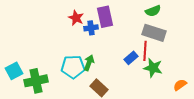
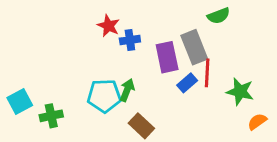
purple rectangle: (105, 17) -> (167, 57), moved
gray rectangle: (154, 33) -> (194, 47), moved, turned 50
green star: (153, 68) -> (240, 92), moved
green cross: (36, 81) -> (51, 116), size x0.7

